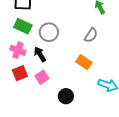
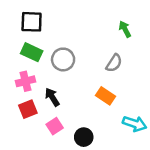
pink cross: (18, 50) -> (25, 81), turned -35
black arrow: (40, 54) -> (52, 97), moved
pink square: (42, 77) -> (55, 126), moved

